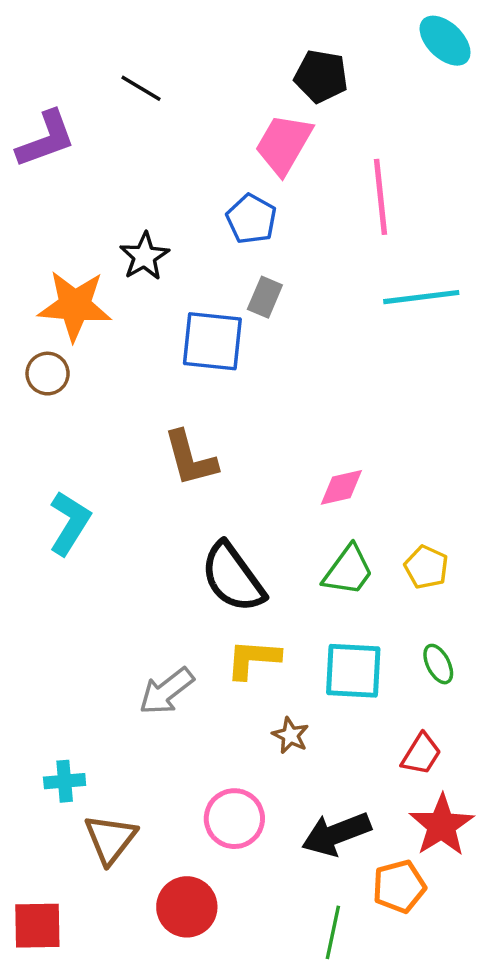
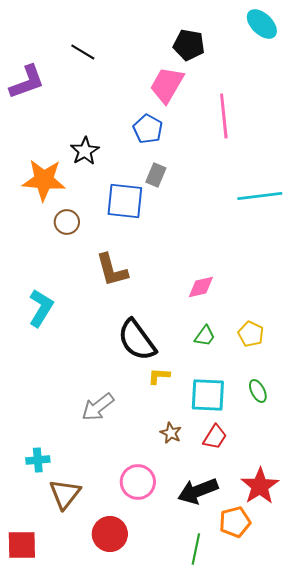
cyan line: (421, 297) -> (260, 196), moved
brown circle: (48, 374) -> (67, 222), moved
green trapezoid: (348, 571) -> (205, 336), size x0.7
yellow L-shape: (253, 659) -> (159, 376), moved, size x0.7
red trapezoid: (421, 754) -> (215, 437), moved

